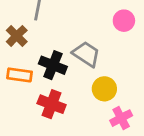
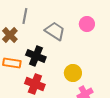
gray trapezoid: (86, 54) -> (55, 31), moved

